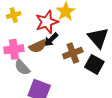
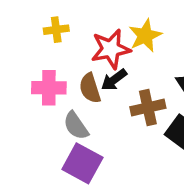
brown semicircle: (38, 46) -> (90, 88), turned 90
gray semicircle: (22, 67) -> (76, 126), moved

